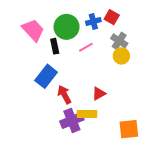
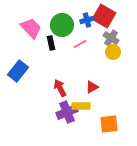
red square: (112, 17) -> (104, 16), size x1.6
blue rectangle: (46, 76) -> (18, 71), moved
orange square: (129, 129) -> (109, 124), moved

